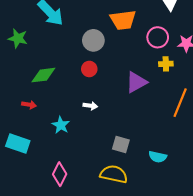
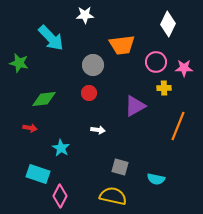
white arrow: (90, 106) -> (98, 130), moved
cyan rectangle: (18, 144) -> (38, 174), moved

